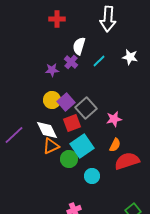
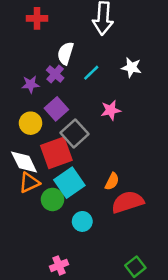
purple square: (66, 102) -> (56, 109), moved
pink star: (114, 119) -> (111, 110), moved
red square: (72, 123) -> (56, 153), size x1.4

